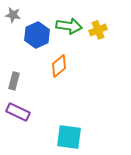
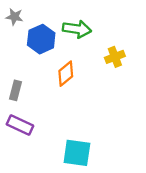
yellow cross: (98, 30) -> (115, 57), moved

